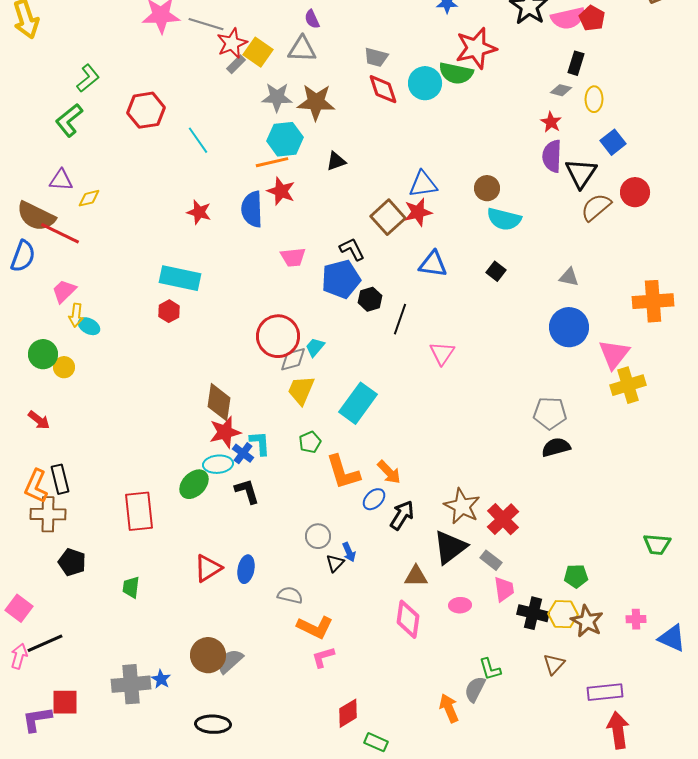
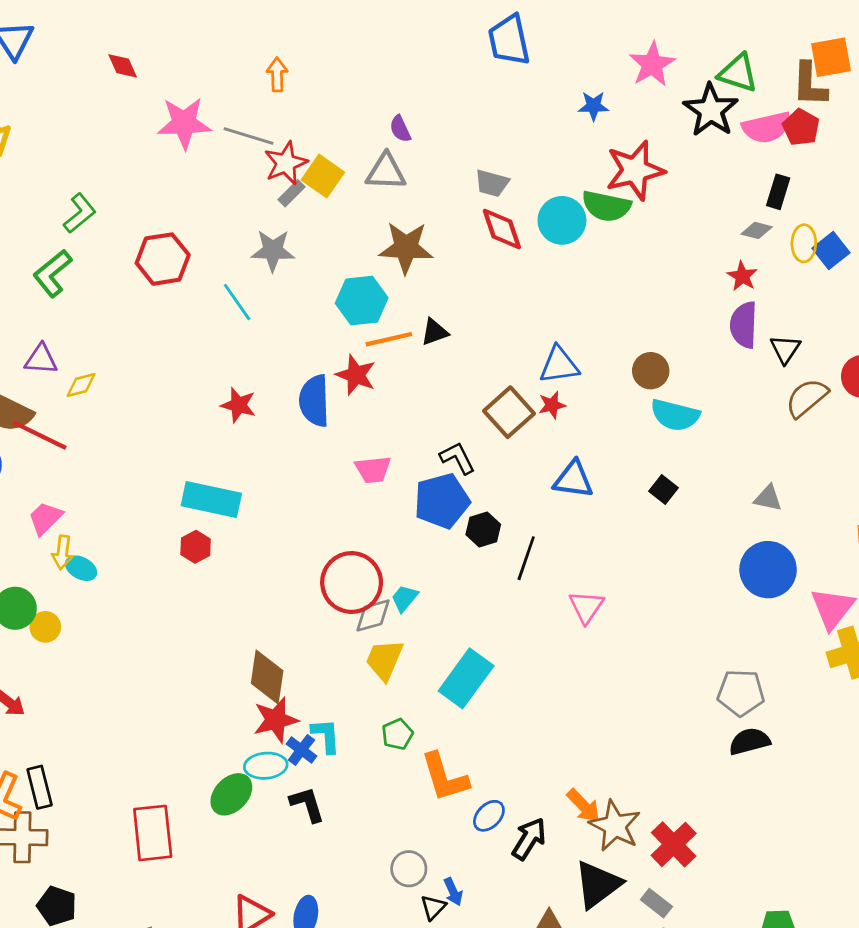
gray star: (277, 97) -> (273, 250), moved
blue square: (613, 142) -> (831, 250), moved
orange line: (272, 162) -> (389, 339), moved
black triangle: (581, 173) -> (785, 349), size x0.7
red star: (418, 212) -> (552, 405), size x0.7
orange arrow: (389, 472) -> (583, 806), moved

